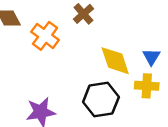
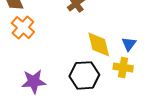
orange cross: (45, 36) -> (23, 28), moved

